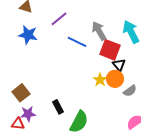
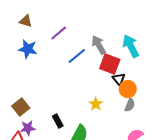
blue line: (77, 42) -> (77, 56), turned -66
orange circle: (115, 79) -> (128, 89), moved
yellow star: (100, 80) -> (96, 104), moved
gray semicircle: (130, 91) -> (130, 105), turned -32

